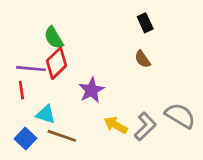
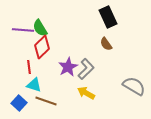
black rectangle: (145, 23) -> (108, 17), size x1.5
purple line: (31, 69) -> (23, 30), moved
red line: (21, 90) -> (29, 67), moved
gray L-shape: (145, 126) -> (86, 69), moved

